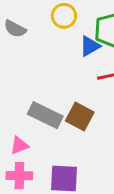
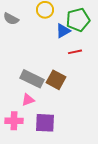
pink triangle: (19, 145) -> (28, 100), moved

